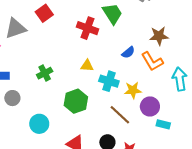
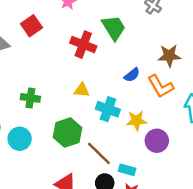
green cross: (45, 73) -> (30, 98), turned 35
brown line: (120, 115) -> (99, 153), moved
cyan circle: (39, 124) -> (20, 139), moved
cyan rectangle: (163, 124) -> (127, 170), moved

